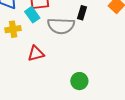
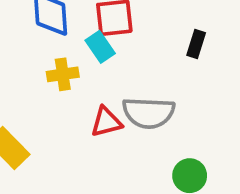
gray semicircle: (61, 26) -> (149, 113), moved

